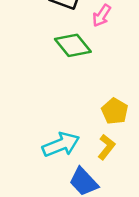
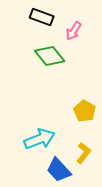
yellow L-shape: (106, 147) -> (84, 153), moved

